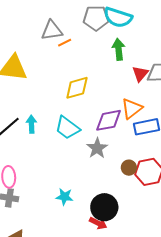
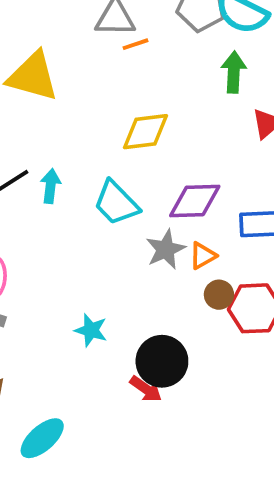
orange triangle: (132, 109) -> (203, 256), moved, size x0.7

